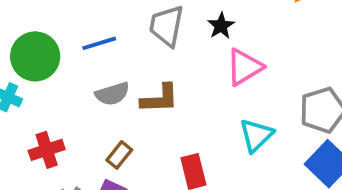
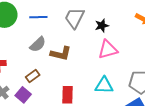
gray semicircle: (112, 94) -> (38, 44), turned -42
cyan triangle: (256, 135) -> (104, 85), turned 30

